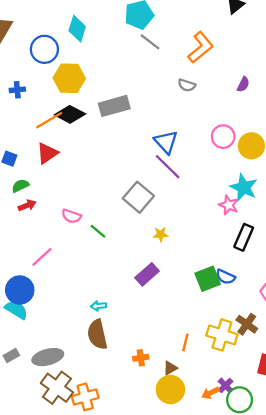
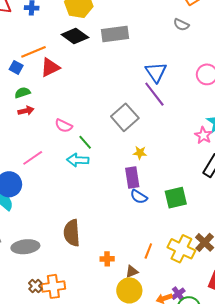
orange line: (49, 120) -> (34, 52), moved
purple rectangle: (147, 274) -> (132, 178), moved, turned -65
blue semicircle: (226, 277) -> (139, 197), moved
cyan arrow: (99, 306) -> (78, 160), moved, size x1.5
brown cross: (57, 388) -> (35, 286), moved, size x0.5

